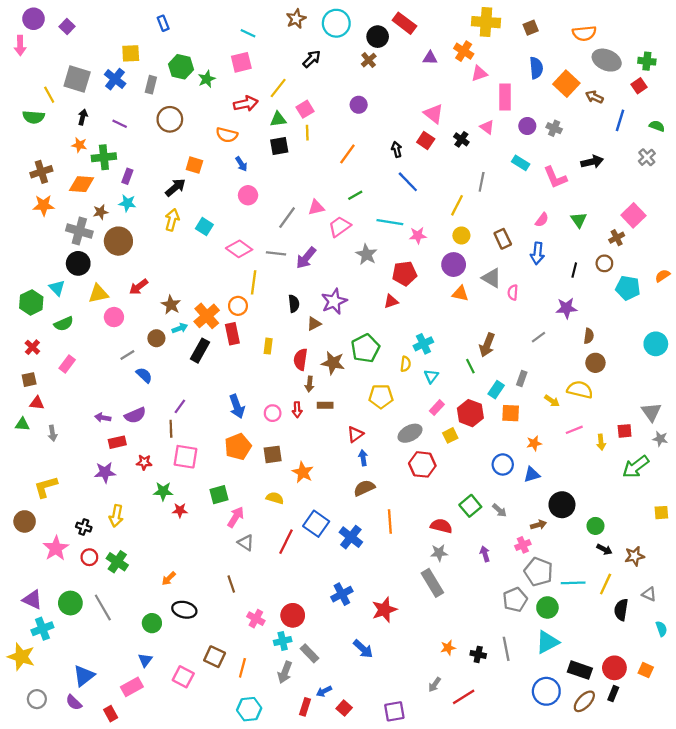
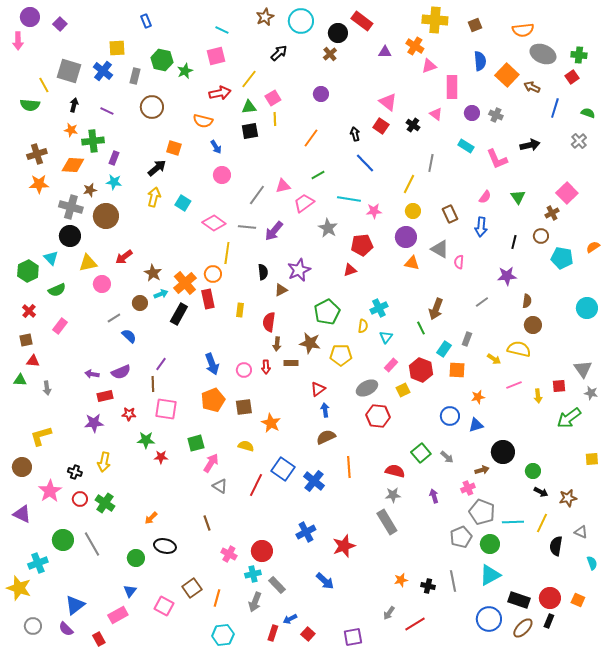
brown star: (333, 363) -> (310, 343), moved
purple triangle: (32, 600) -> (22, 514), moved
brown square: (215, 657) -> (192, 588), turned 30

